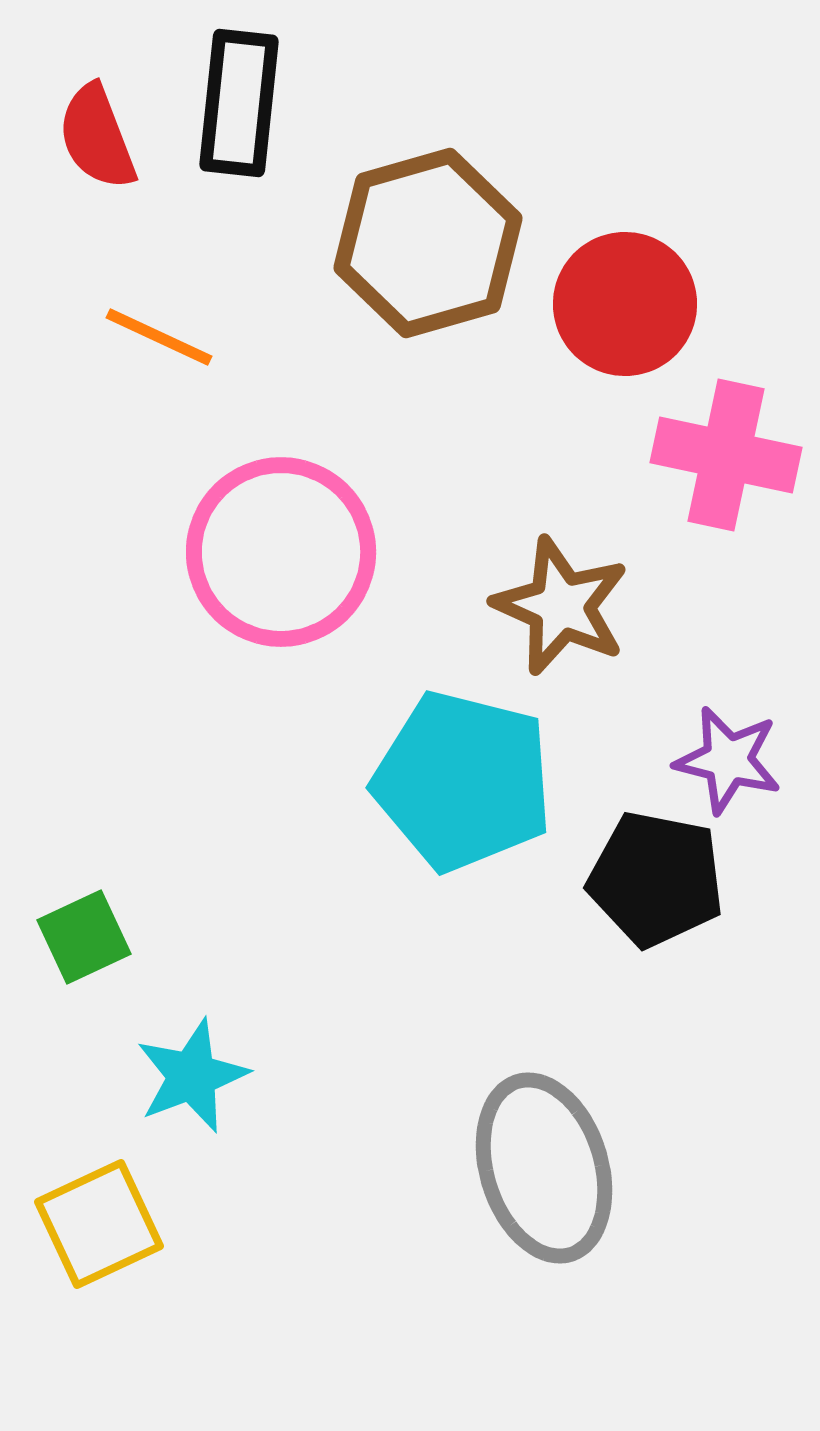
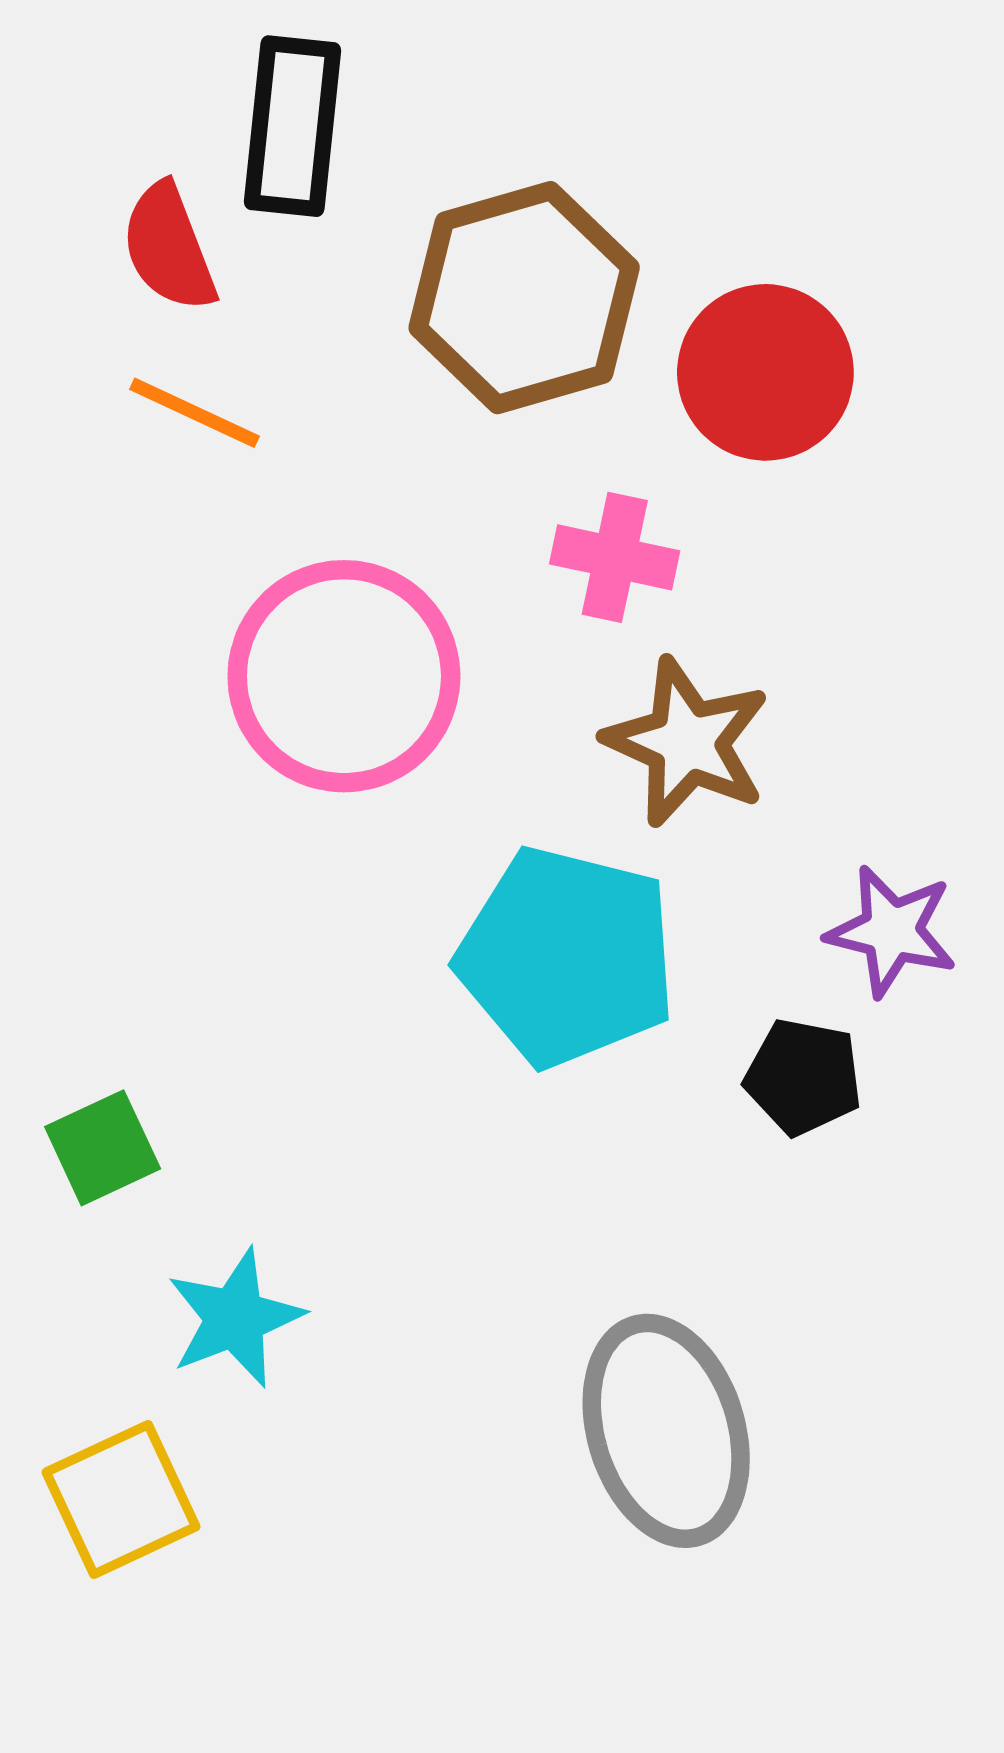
red semicircle: (97, 137) -> (169, 247), moved
pink cross: (726, 455) -> (615, 557), moved, size x0.7
black pentagon: (656, 879) -> (803, 1077), size x0.7

